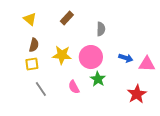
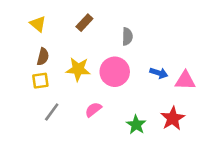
green star: (98, 79) -> (136, 125), moved
pink semicircle: (74, 87) -> (93, 110), turned 80
gray line: (41, 89) -> (52, 112), turned 70

